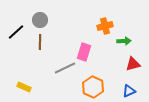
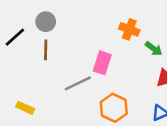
orange cross: (105, 26) -> (129, 29), turned 35
green arrow: (124, 41) -> (154, 49), turned 40

